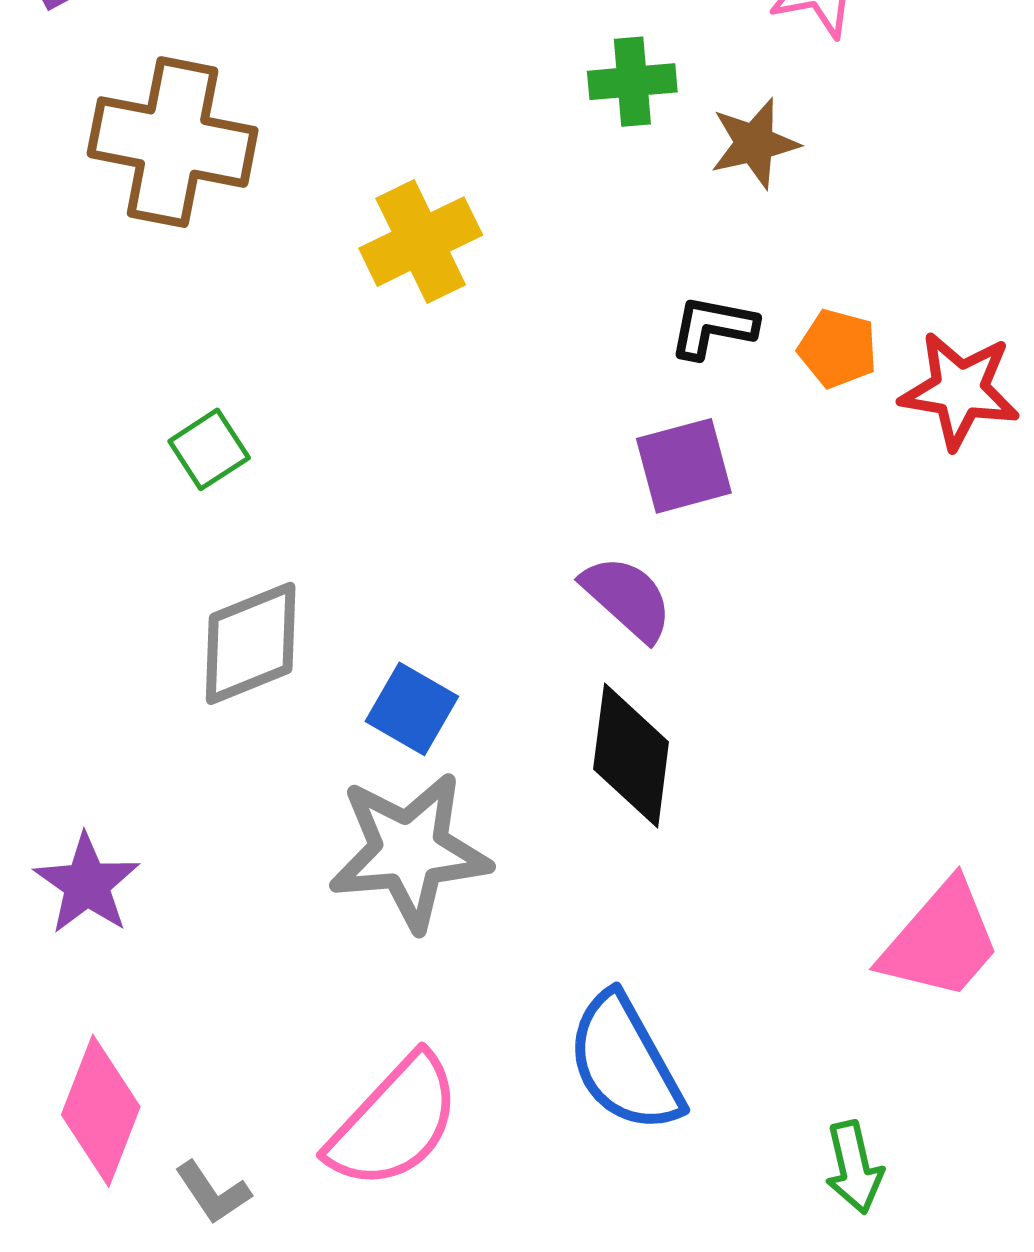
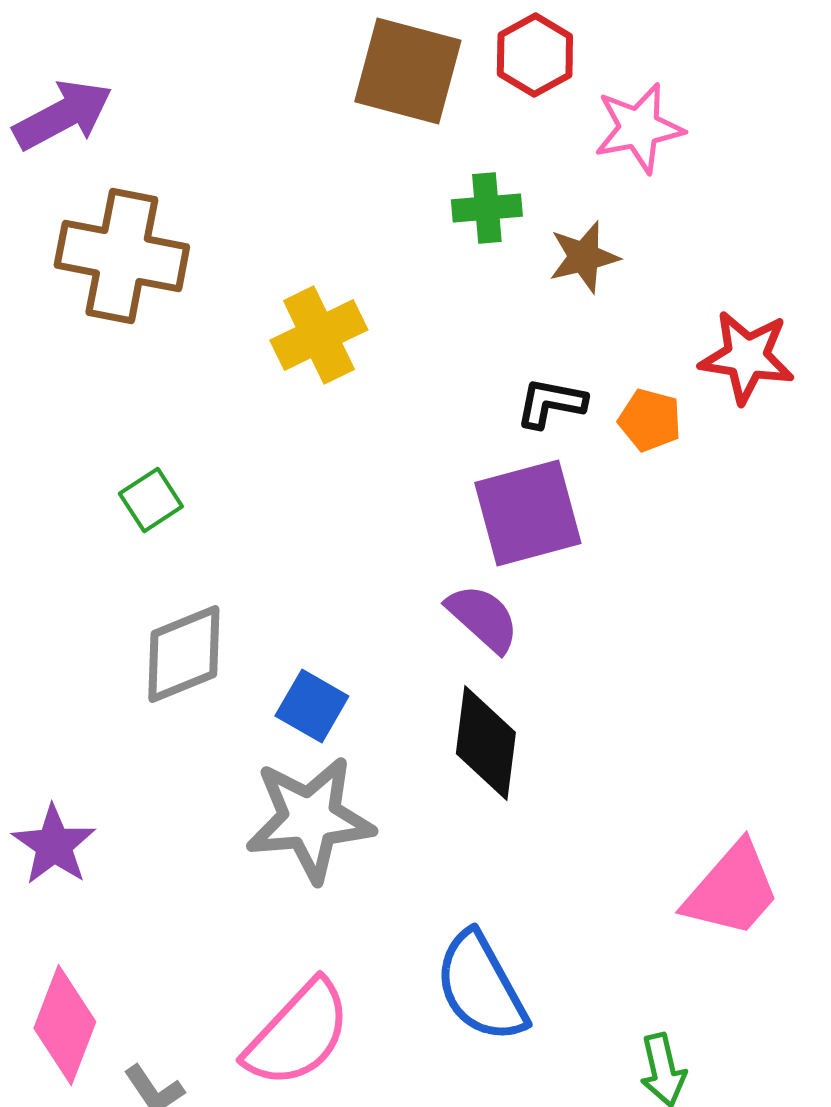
red star: (960, 390) -> (747, 357), moved
purple square: (684, 466) -> (528, 513), size x1.4

